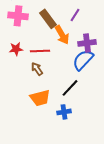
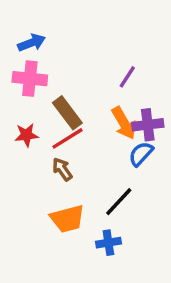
brown rectangle: (48, 19) -> (67, 113), moved
orange arrow: (62, 35) -> (124, 123), moved
red line: (40, 51) -> (67, 138), turned -30
blue semicircle: (83, 60) -> (141, 154), size x0.7

